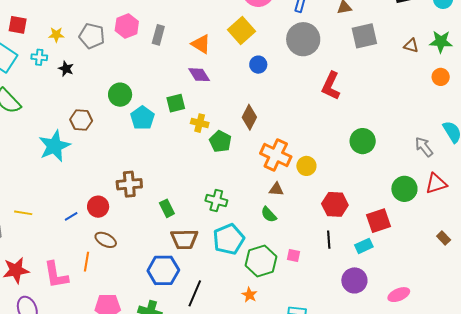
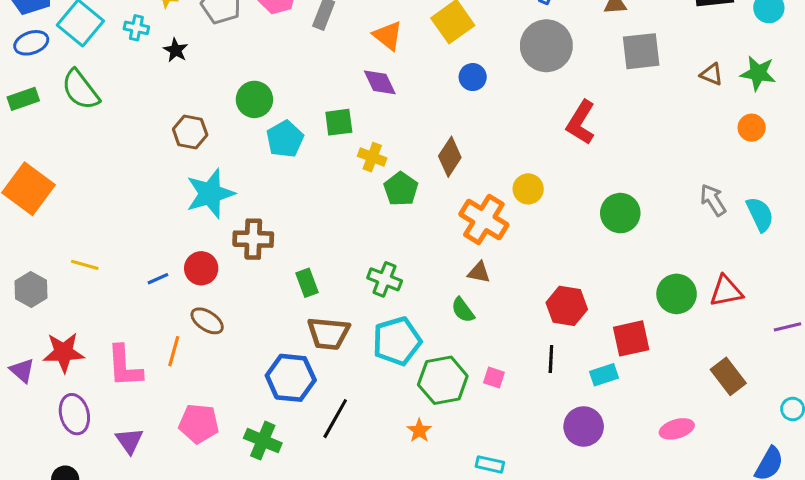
cyan star: (54, 146) -> (210, 194), moved
gray arrow: (424, 147) -> (713, 200), moved
yellow circle: (306, 166) -> (528, 189), moved
brown rectangle: (444, 238) -> (728, 376), size x1.6
pink ellipse: (399, 295) -> (677, 429), moved

